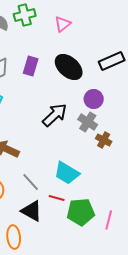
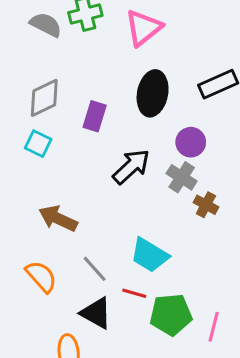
pink triangle: (63, 24) -> (143, 28), size x1.5
purple rectangle: (31, 66) -> (95, 116), moved
black ellipse: (69, 67) -> (153, 93), turned 60

